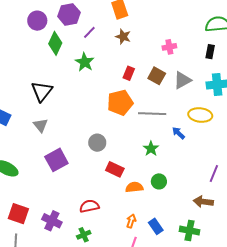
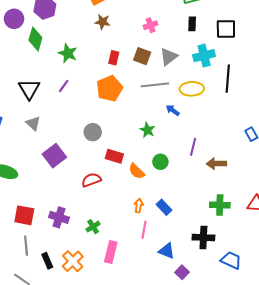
purple line: (89, 32) -> (64, 86), moved
gray line: (152, 114) -> (155, 85), moved
purple line: (214, 174) -> (193, 147), moved
orange semicircle: (134, 187) -> (137, 171), turned -120
brown arrow: (203, 202) -> (216, 164), moved
red semicircle: (89, 206) -> (91, 180), moved
green cross: (190, 231) -> (220, 205), moved

